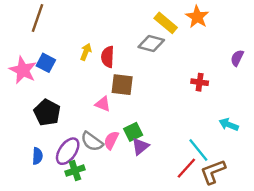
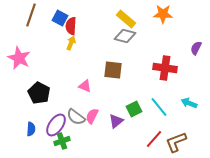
orange star: (197, 17) -> (163, 14), turned -30
yellow rectangle: (166, 23) -> (126, 19), moved
red semicircle: (108, 57) -> (71, 26), moved
blue square: (46, 63) -> (60, 18), moved
red cross: (200, 82) -> (165, 68), size x1.6
brown square: (122, 85) -> (113, 70), moved
green square: (133, 132) -> (134, 109), moved
cyan line: (198, 150) -> (159, 107), moved

